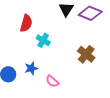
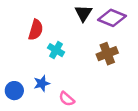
brown cross: (86, 54) -> (107, 54), moved, turned 30

